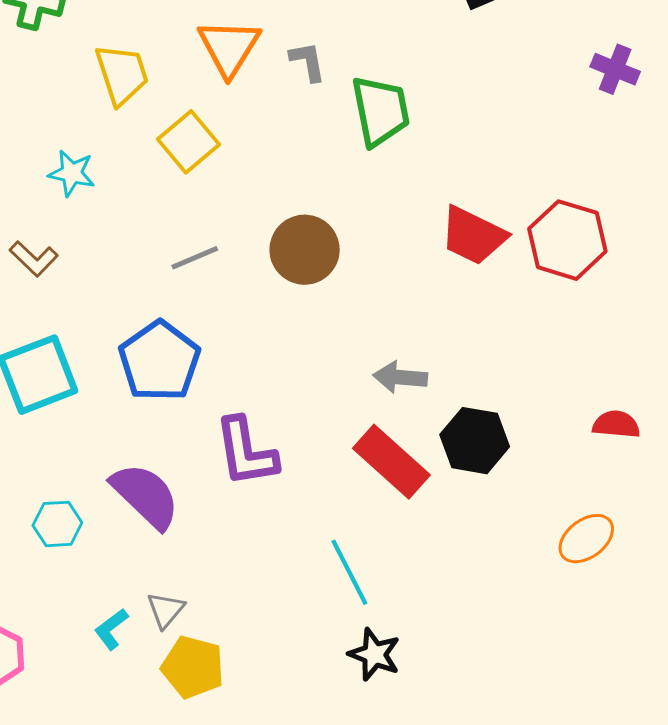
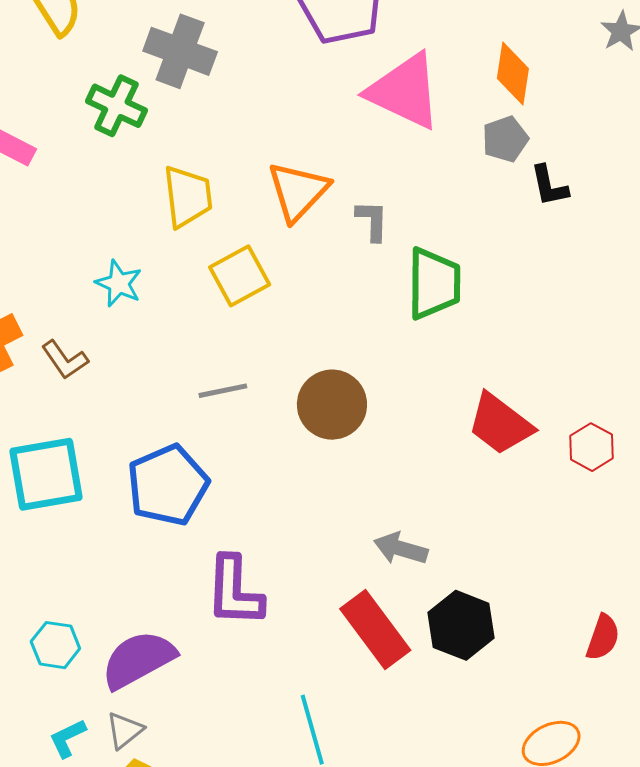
red hexagon: (567, 240) -> (592, 447), size x0.6
red semicircle: (616, 424) -> (603, 637), turned 93
purple semicircle: (145, 496) -> (138, 660), moved, turned -84
cyan hexagon: (57, 524) -> (55, 645), moved

